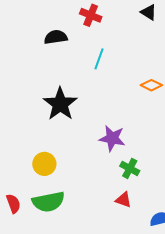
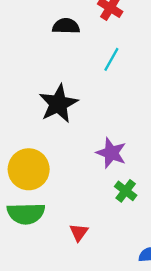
yellow circle: (44, 164) -> (29, 169), size x1.5
red triangle: (123, 200) -> (79, 232), moved, turned 36

